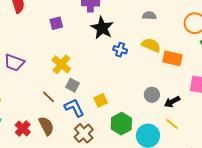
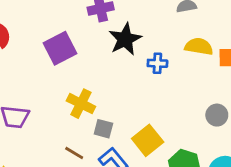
purple square: (56, 23) -> (60, 48), size x1.6
black star: (102, 28) -> (125, 39), turned 30
yellow square: (101, 100) -> (148, 140), size x1.5

